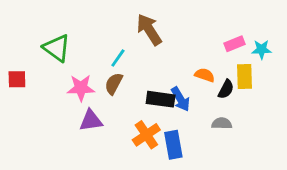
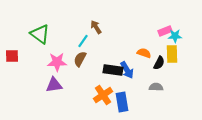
brown arrow: (149, 30) -> (96, 27), moved, size x0.6
cyan star: (262, 49) -> (175, 36), moved
purple triangle: (91, 121) -> (54, 85), moved

